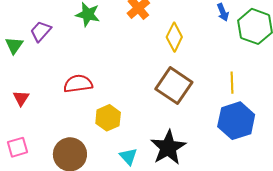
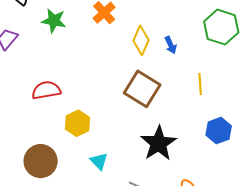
blue arrow: (223, 12) -> (171, 45), moved
blue hexagon: (236, 121) -> (219, 131), moved, size x0.7
black star: (168, 147) -> (159, 143), moved

